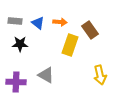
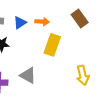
blue triangle: (38, 23) -> (20, 23), turned 48
brown rectangle: (90, 30) -> (80, 19), moved

